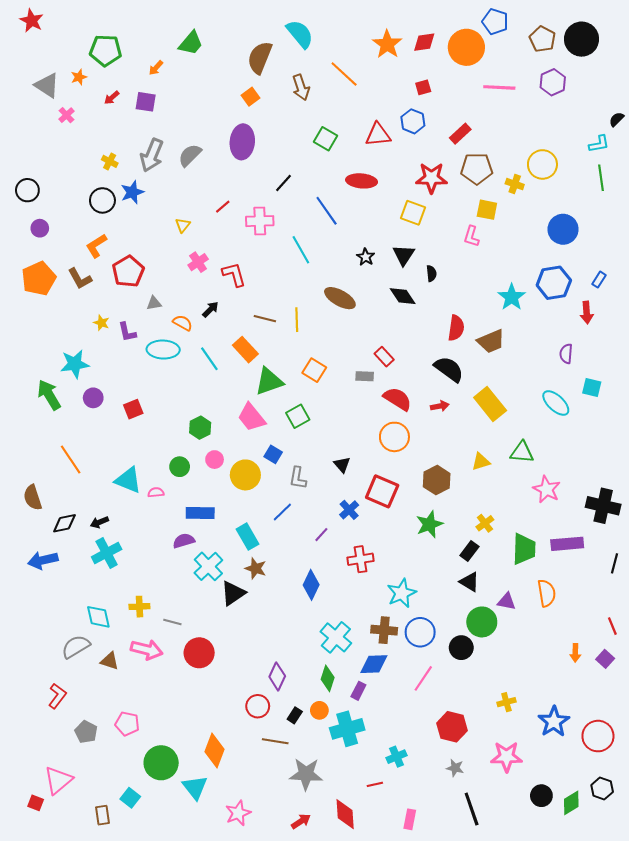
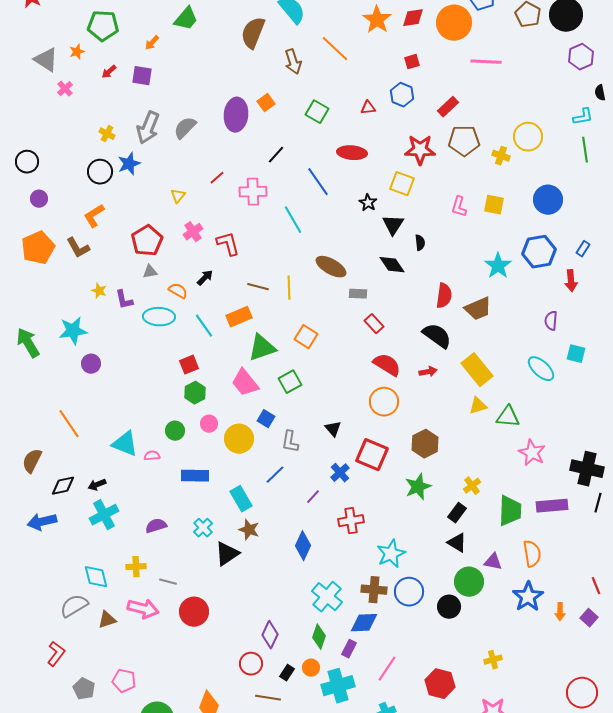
purple hexagon: (553, 82) -> (581, 57), moved
orange square: (251, 97) -> (266, 103), moved
black semicircle: (616, 119) -> (600, 93), turned -56
red triangle: (378, 135) -> (368, 108), size x0.6
yellow square: (487, 210) -> (494, 205), moved
black star: (366, 257) -> (368, 203), moved
red pentagon: (128, 271) -> (147, 241), moved
orange rectangle: (245, 350) -> (239, 317), turned -70
gray rectangle: (365, 376) -> (358, 294), moved
green arrow: (49, 395) -> (28, 343), moved
red square: (133, 409) -> (189, 365), moved
yellow triangle: (481, 462) -> (478, 406), moved
brown semicircle: (33, 498) -> (32, 461), turned 45
purple semicircle: (184, 541) -> (156, 526), moved
black line: (614, 563) -> (598, 503), moved
cyan cross: (208, 566) -> (203, 528), size x0.7
brown triangle: (110, 661) -> (107, 620), turned -36
pink line: (423, 678) -> (387, 669), moved
blue star: (554, 722) -> (528, 597), moved

